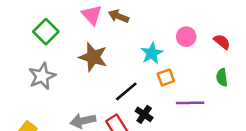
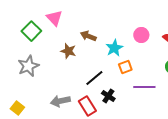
pink triangle: (92, 15) -> (54, 18), moved
brown arrow: (119, 16) -> (88, 36), moved
brown star: (93, 57) -> (68, 51), size x0.7

